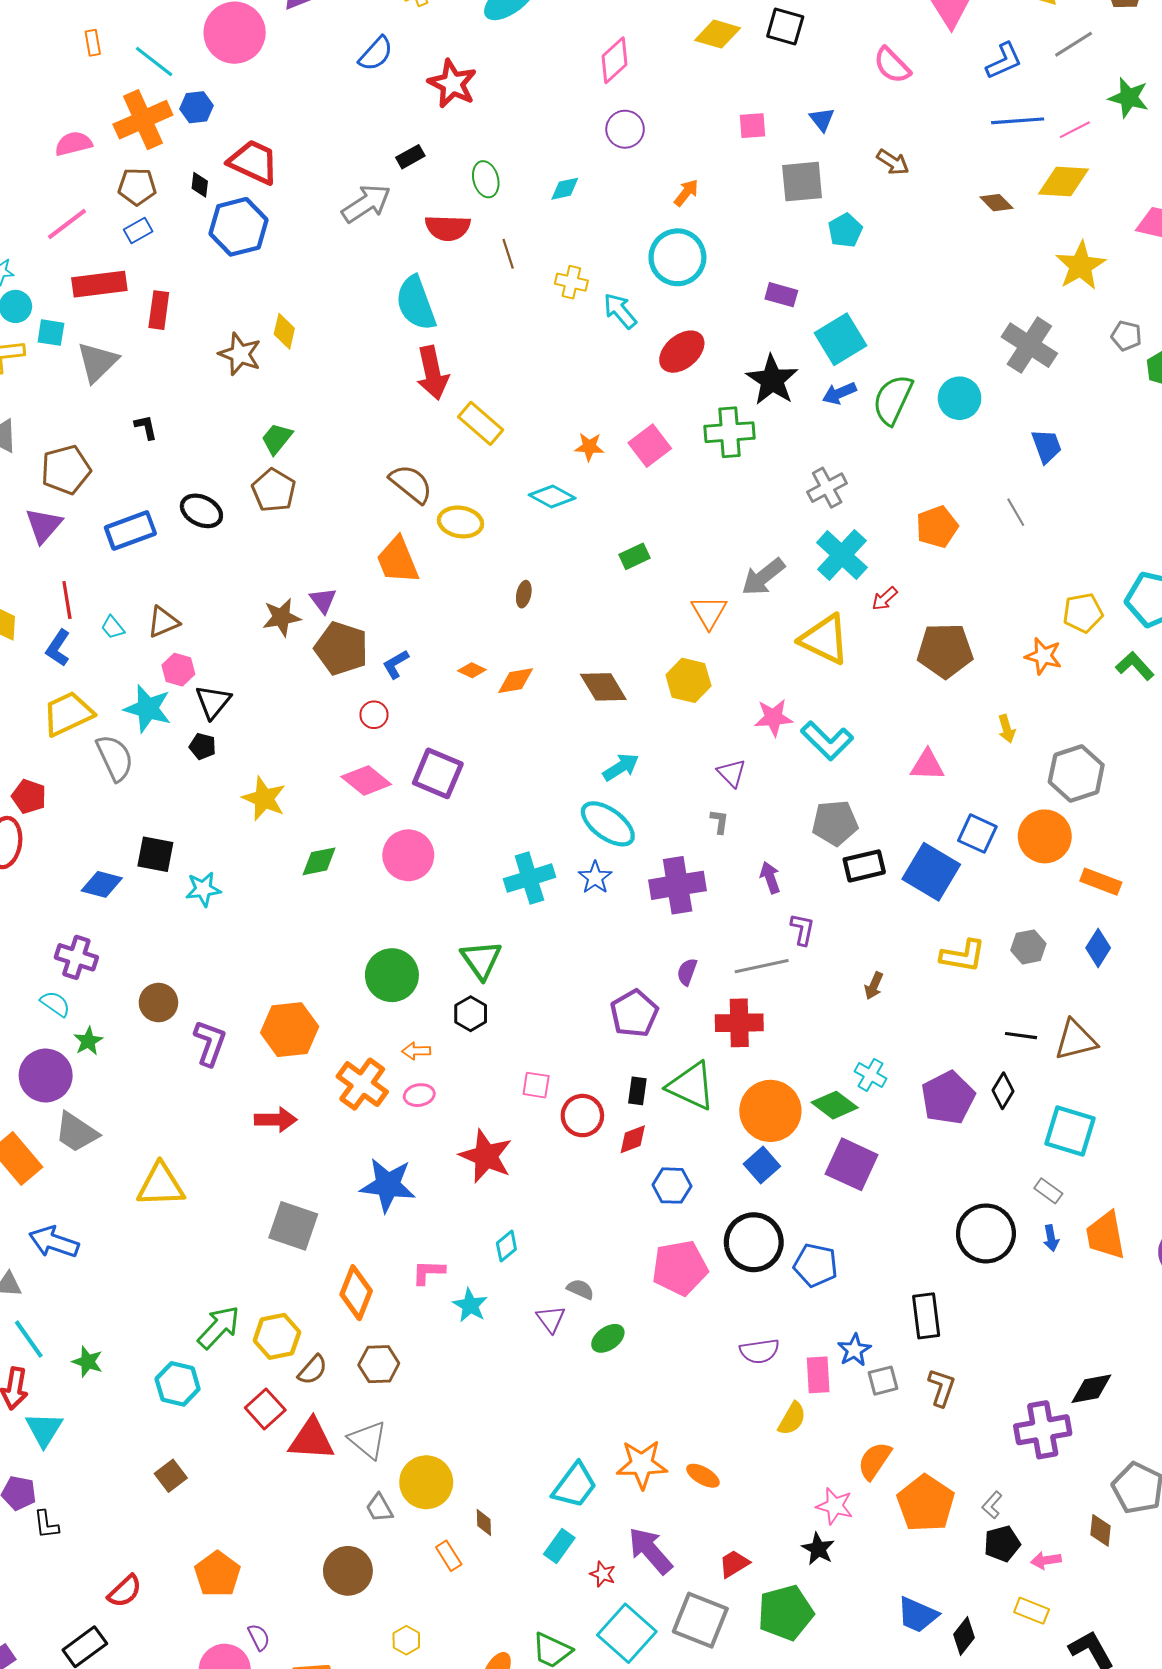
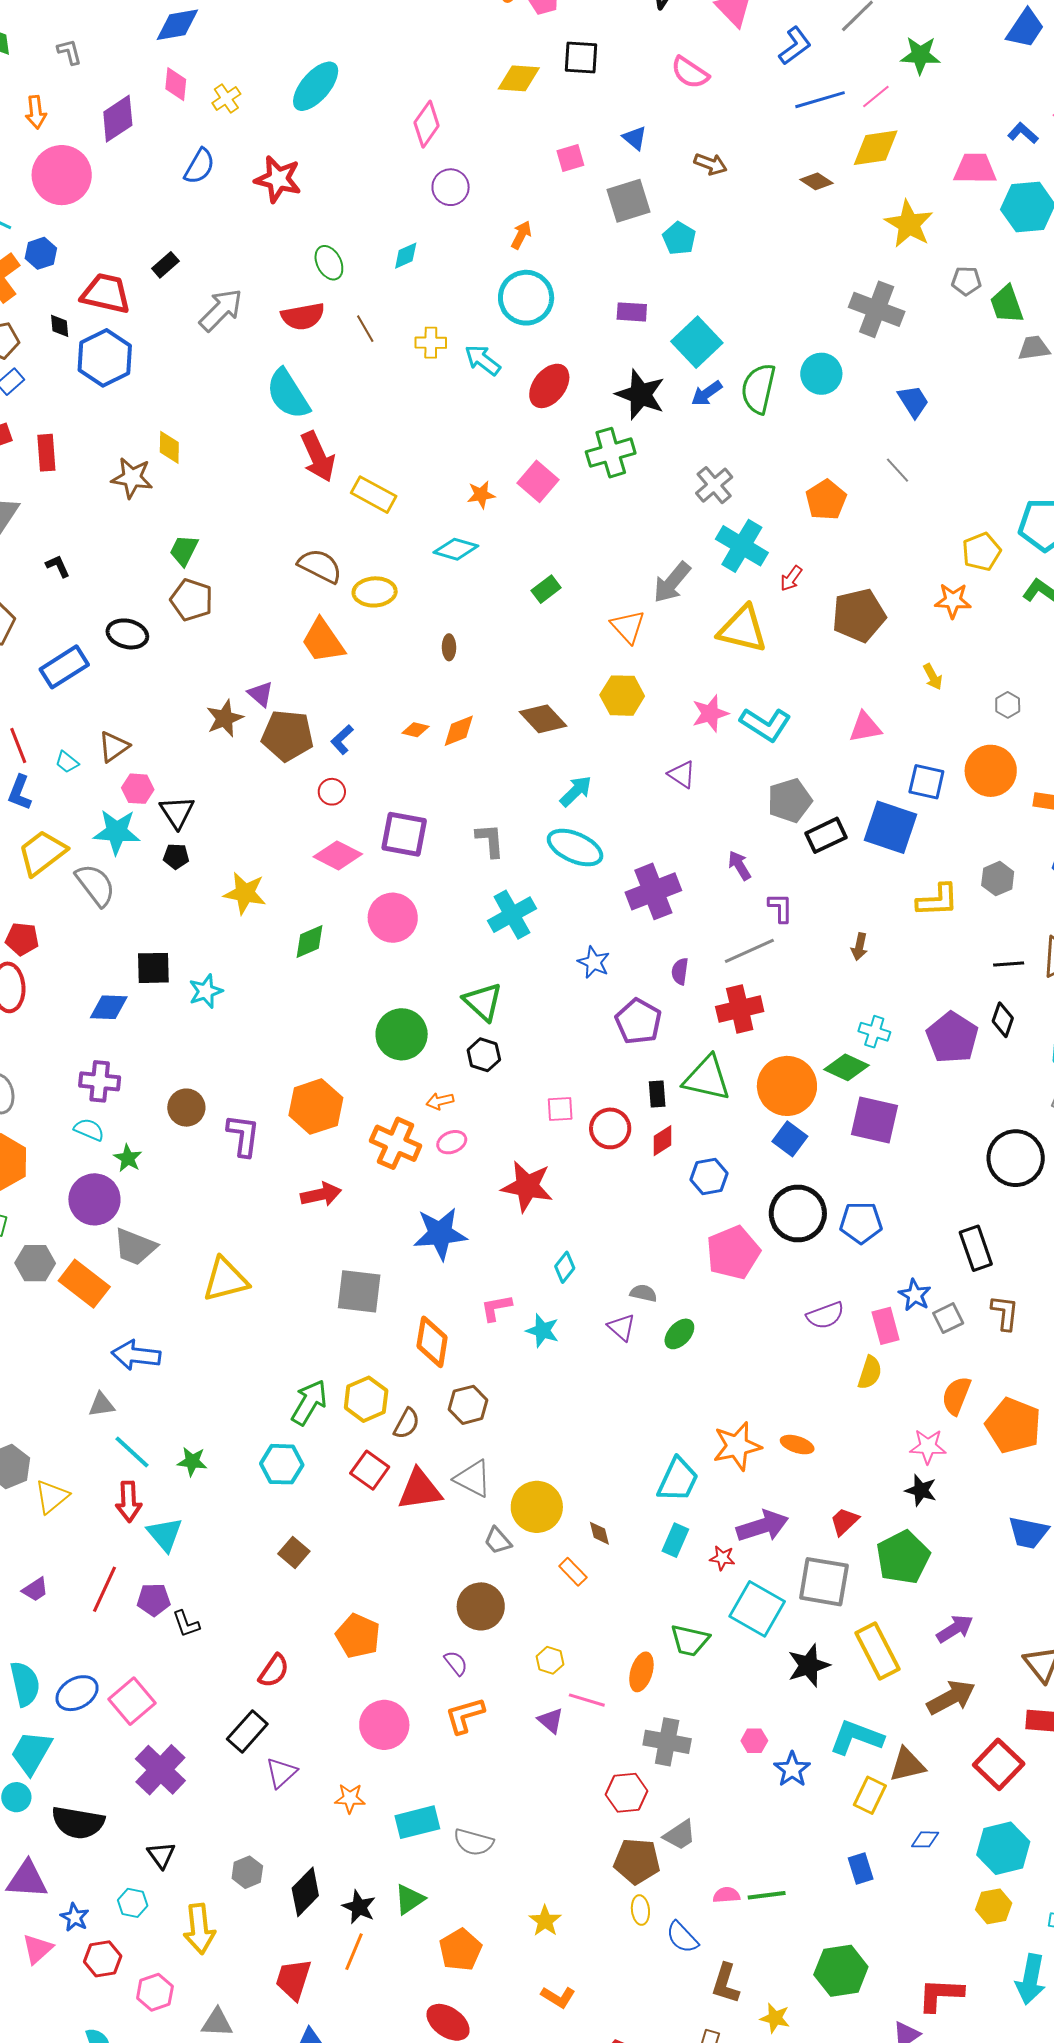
black rectangle: (410, 157) -> (165, 265), moved
gray hexagon: (1076, 773) -> (1008, 705), size x0.5
gray L-shape: (720, 822) -> (490, 840), moved, size x1.5
blue star: (595, 878) -> (594, 962), moved
purple arrow: (650, 1551) -> (763, 1526), turned 126
purple semicircle: (259, 1637) -> (456, 1663), moved

